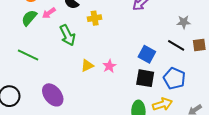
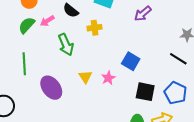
blue square: (147, 54) -> (131, 61), moved
green line: (28, 55) -> (24, 64), turned 60
yellow triangle: (87, 66) -> (85, 77), turned -40
purple ellipse: (53, 95) -> (51, 88), moved

